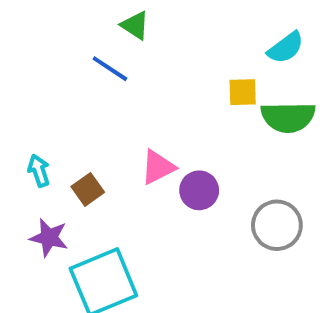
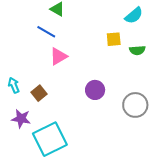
green semicircle: (288, 117) -> (137, 50), size x0.6
pink triangle: (158, 167) -> (58, 56), moved

